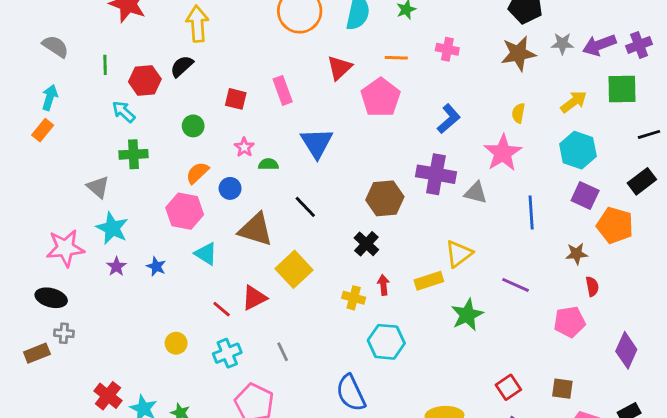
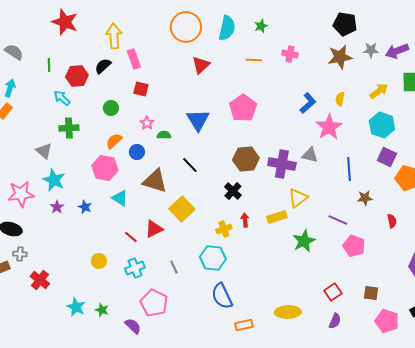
red triangle: (339, 68) -> (201, 65), moved
pink rectangle: (283, 90) -> (134, 59), moved
pink pentagon: (381, 98) -> (243, 108), moved
blue L-shape: (449, 119) -> (308, 103), moved
purple cross: (436, 174) -> (282, 164), moved
brown star: (577, 254) -> (365, 198), moved
yellow cross: (354, 298) -> (224, 229), turned -35
pink pentagon: (569, 322) -> (354, 246), moved, turned 30
cyan hexagon: (386, 342) -> (213, 258), moved
red cross: (108, 396) -> (40, 280), moved

